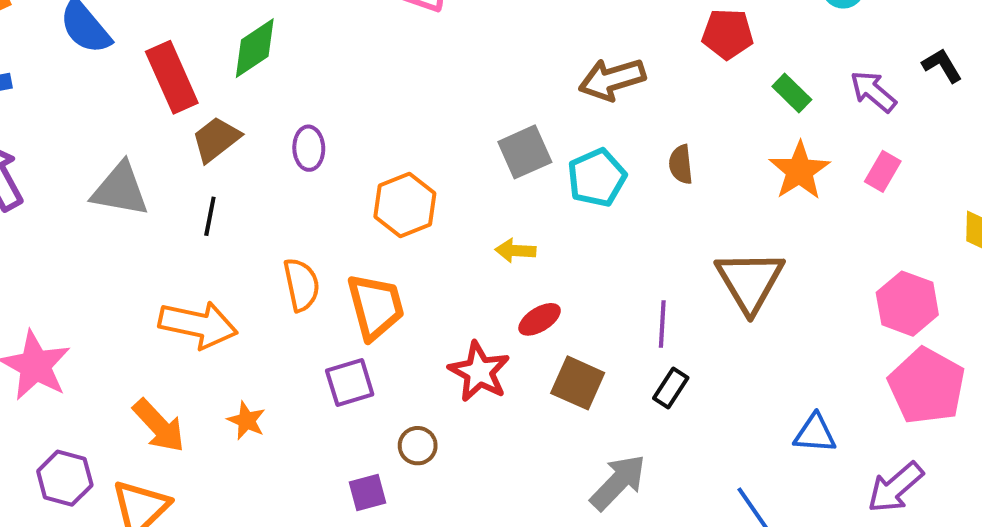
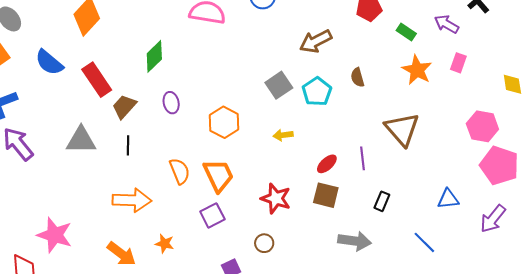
green diamond: (255, 48) -> (154, 56), moved
red ellipse: (540, 319) -> (327, 164), moved
black rectangle: (671, 388) -> (382, 201), moved
brown circle: (418, 446) -> (264, 243), moved
gray arrow: (618, 482) -> (355, 241), turned 64

